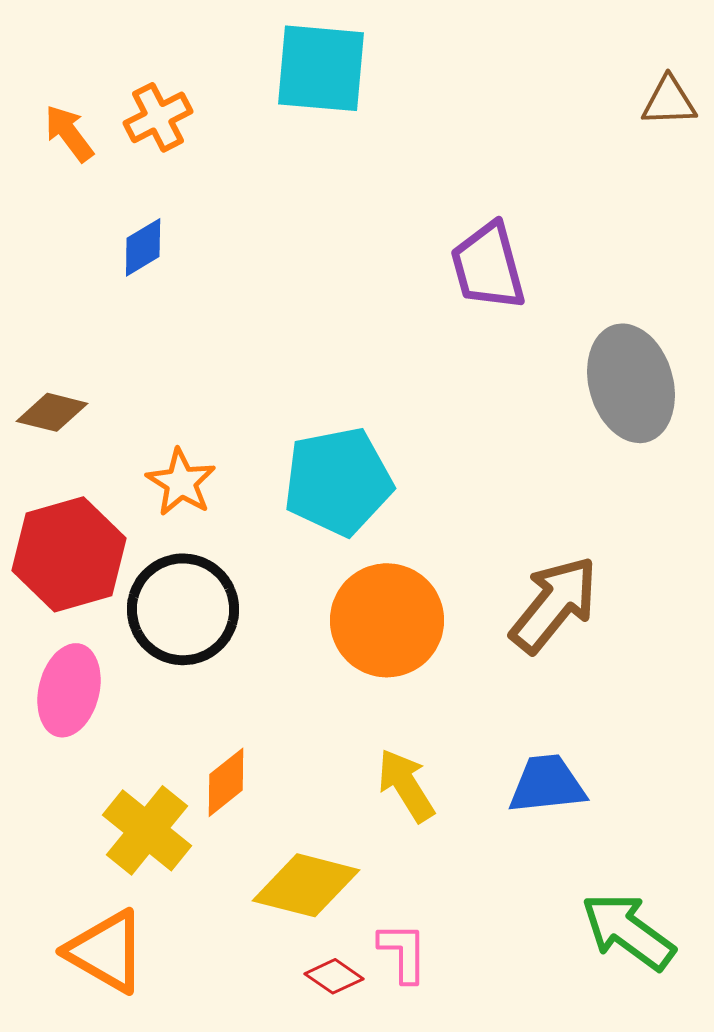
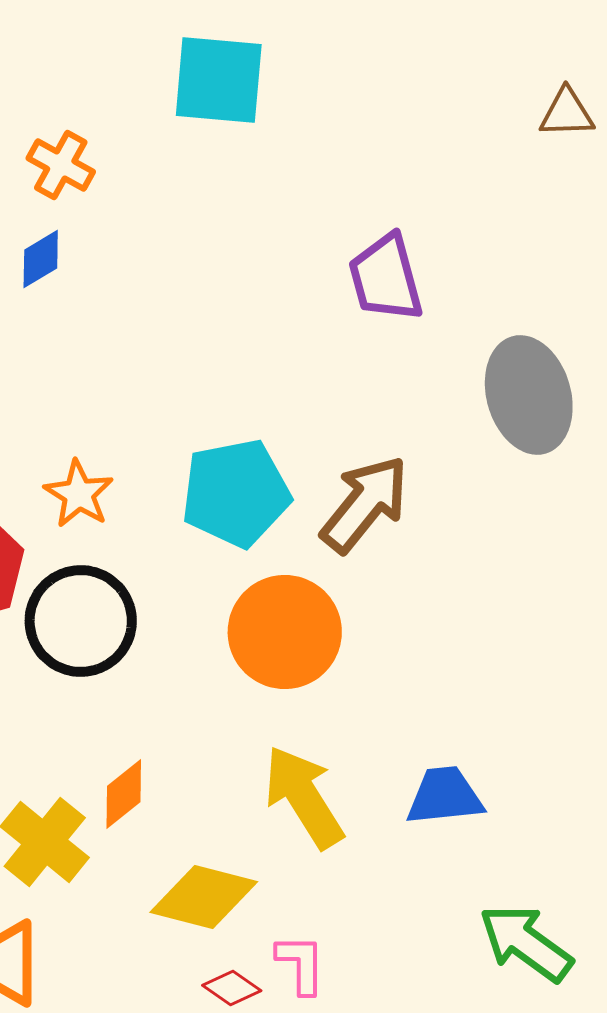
orange cross: (158, 117) -> (61, 165), moved, turned -34
brown arrow: (554, 604) -> (365, 504), moved
yellow arrow: (406, 785) -> (304, 797), size x1.4

